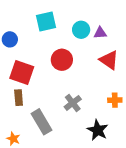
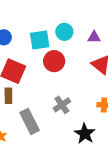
cyan square: (46, 22) -> (40, 40), moved
cyan circle: (81, 30) -> (64, 32), moved

